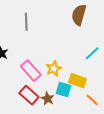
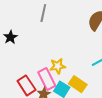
pink rectangle: (31, 71) -> (47, 79), moved

